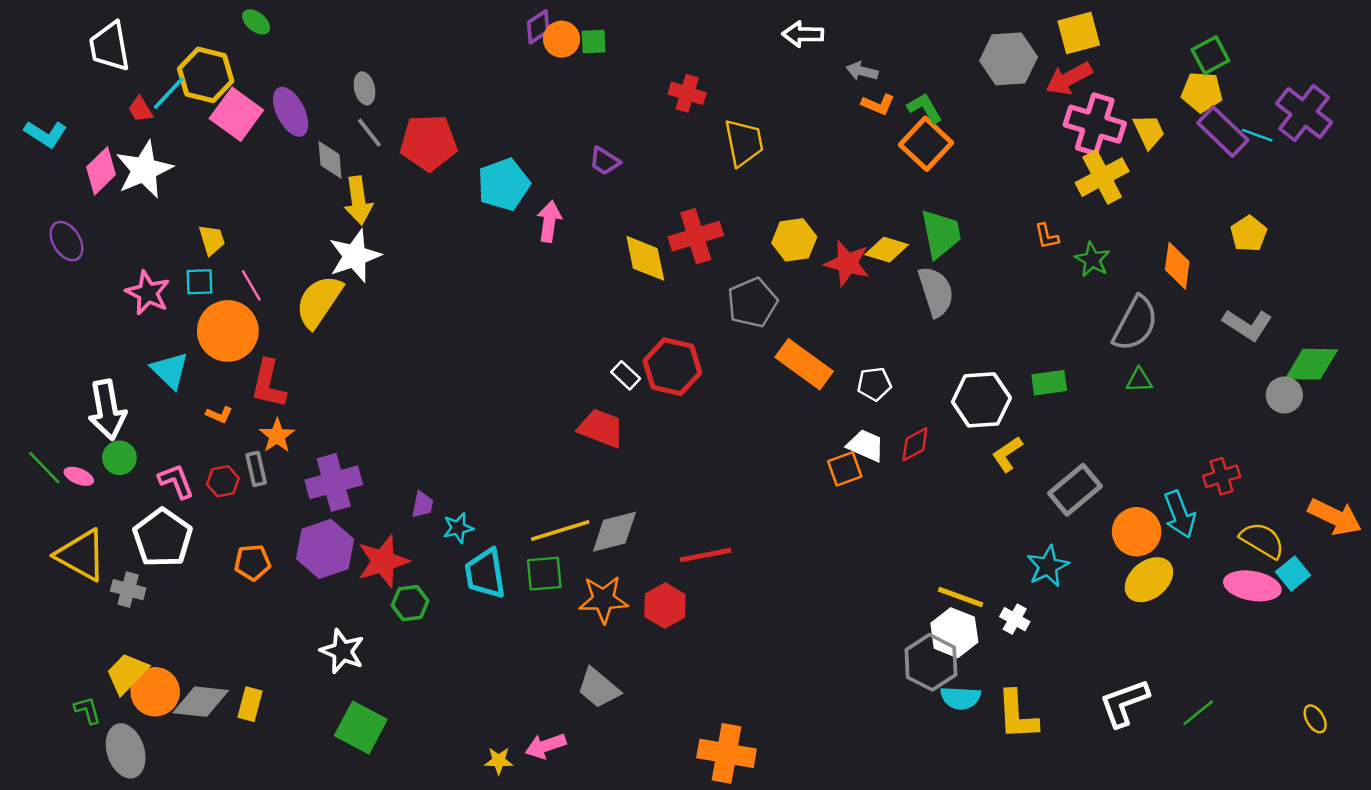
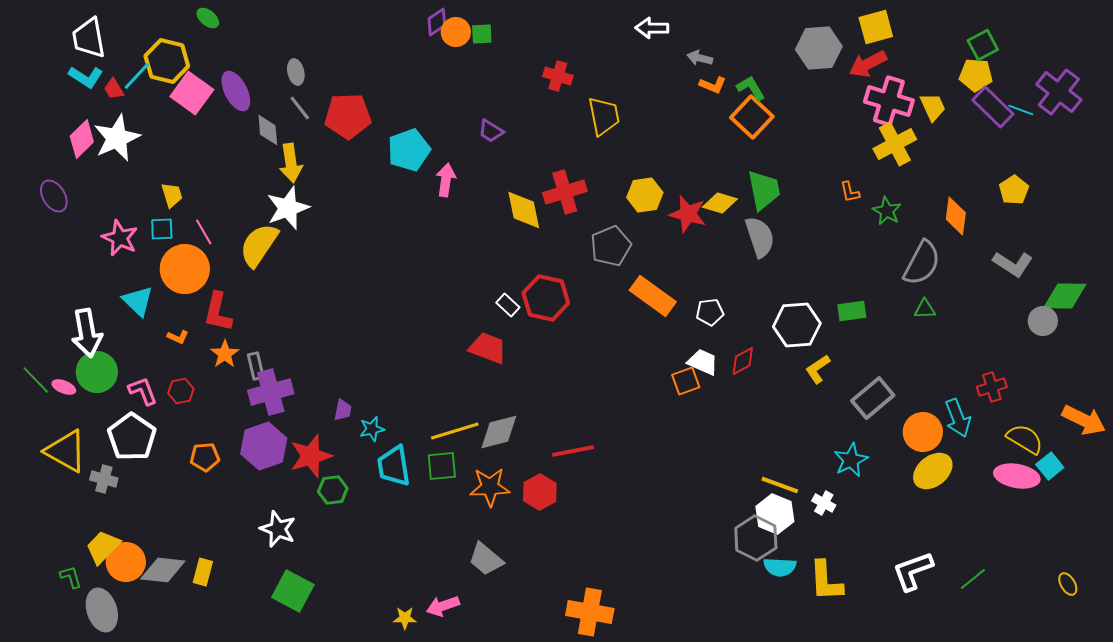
cyan L-shape: (46, 134) -> (86, 77), moved
green circle: (119, 458) -> (97, 372), size x1.5
gray rectangle: (256, 469) -> (256, 366), moved

